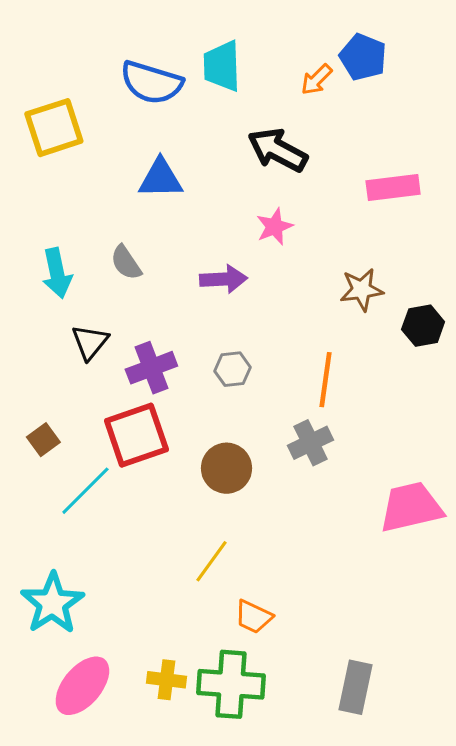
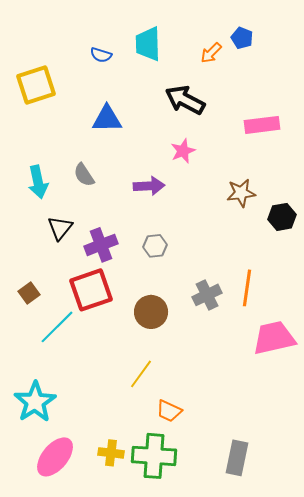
blue pentagon: (363, 57) -> (242, 38), size x0.7
blue semicircle: (151, 83) -> (101, 55), size x0.5
orange line: (326, 380) -> (247, 288), moved

